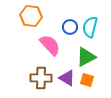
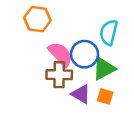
blue circle: (70, 27) -> (85, 54), moved, size x1.5
brown cross: (41, 78) -> (59, 75), moved

